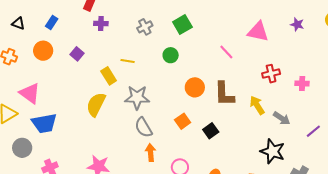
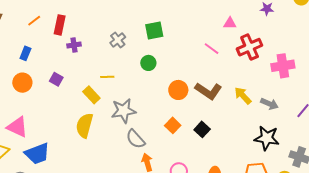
green square: (182, 24) -> (154, 30), turned 30
pink triangle: (258, 32) -> (230, 23), size x0.6
pink line: (226, 52) -> (212, 49), moved
red cross: (271, 74) -> (250, 47), moved, size x1.4
pink cross: (302, 83) -> (283, 66), size x1.6
brown L-shape: (224, 94) -> (208, 91), turned -44

